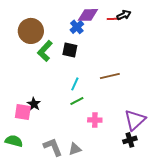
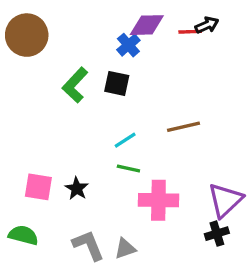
brown circle: (31, 31) -> (27, 35), moved
cyan line: (75, 84) -> (125, 140), turned 32
green line: (77, 101) -> (128, 168), turned 40
black star: (34, 104) -> (77, 189), moved
pink cross: (95, 120) -> (158, 200), size x1.6

